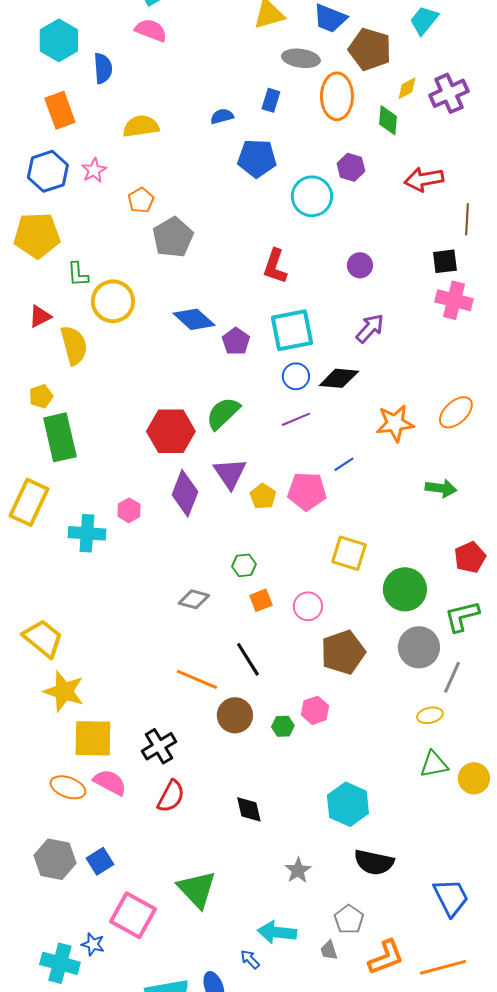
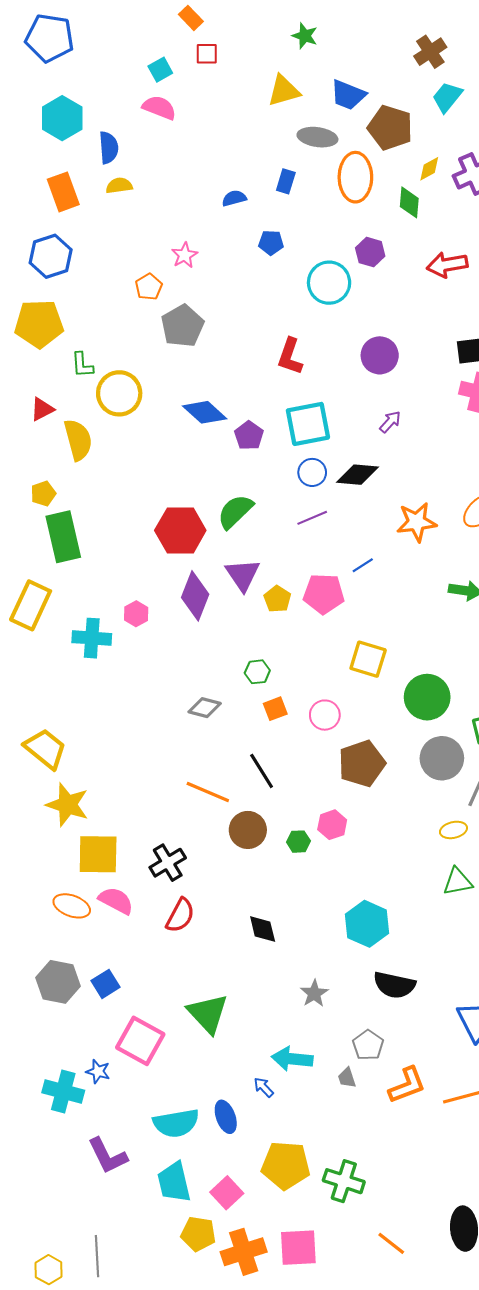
yellow semicircle: (141, 126) -> (119, 186), moved, size x0.7
blue pentagon: (257, 158) -> (271, 243), size x0.6
pink star: (94, 170) -> (185, 255), moved
purple circle: (360, 265) -> (380, 355), size x1.4
purple arrow: (370, 328) -> (390, 422), size x0.7

